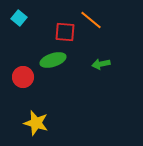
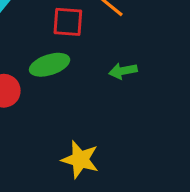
yellow star: (36, 123) -> (80, 160), moved

